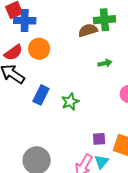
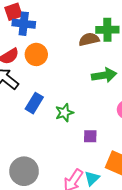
green arrow: (105, 63) -> (104, 75), size x1.6
purple square: (99, 139) -> (90, 136), moved

